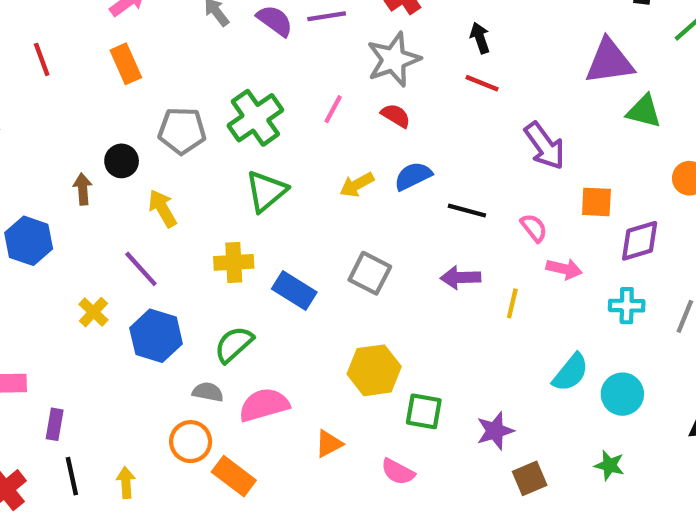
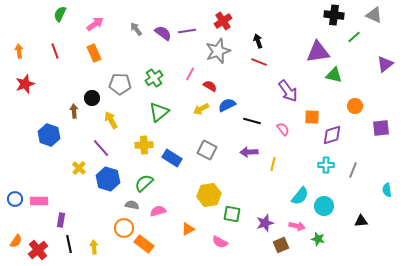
red semicircle: (396, 116) -> (210, 86), moved
green cross: (255, 118) -> (154, 78), size x0.7
pink arrow: (564, 269) -> (297, 226), moved
pink semicircle: (264, 405) -> (158, 211), size x0.7

